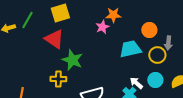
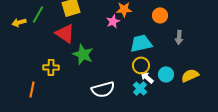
orange circle: (149, 30) -> (160, 15), moved
yellow circle: (157, 55) -> (141, 65), moved
yellow cross: (58, 79) -> (51, 67), moved

